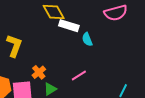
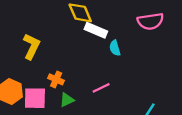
orange cross: (39, 72) -> (56, 79), turned -32

